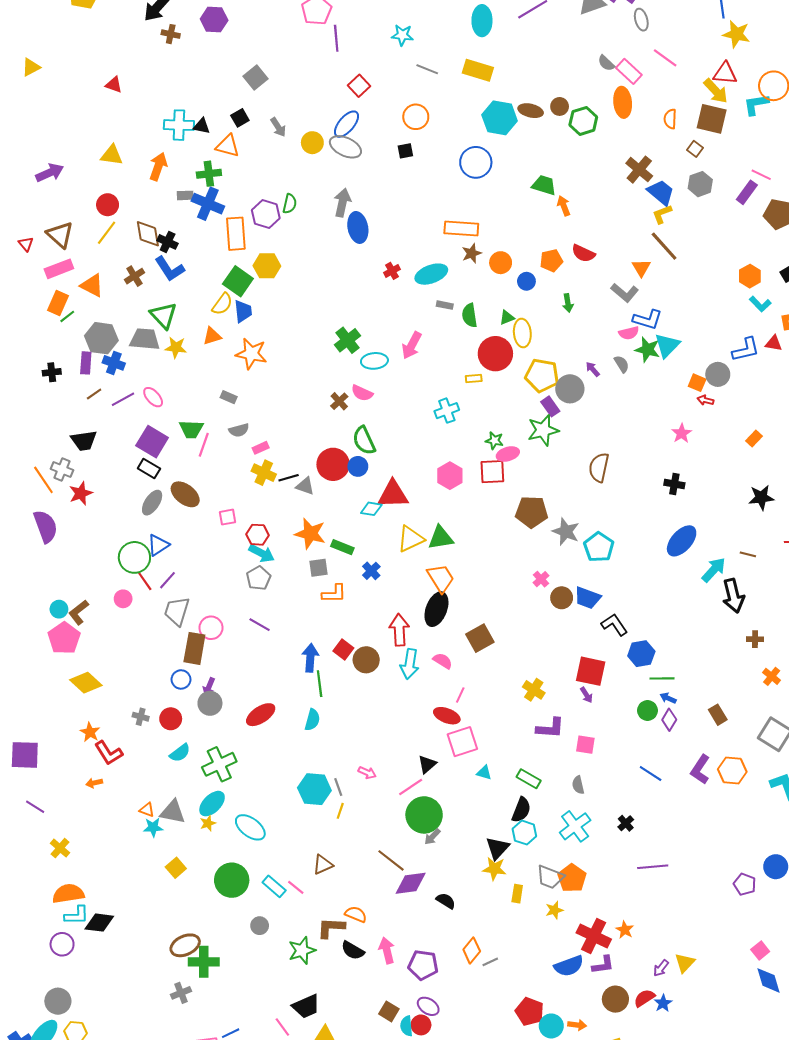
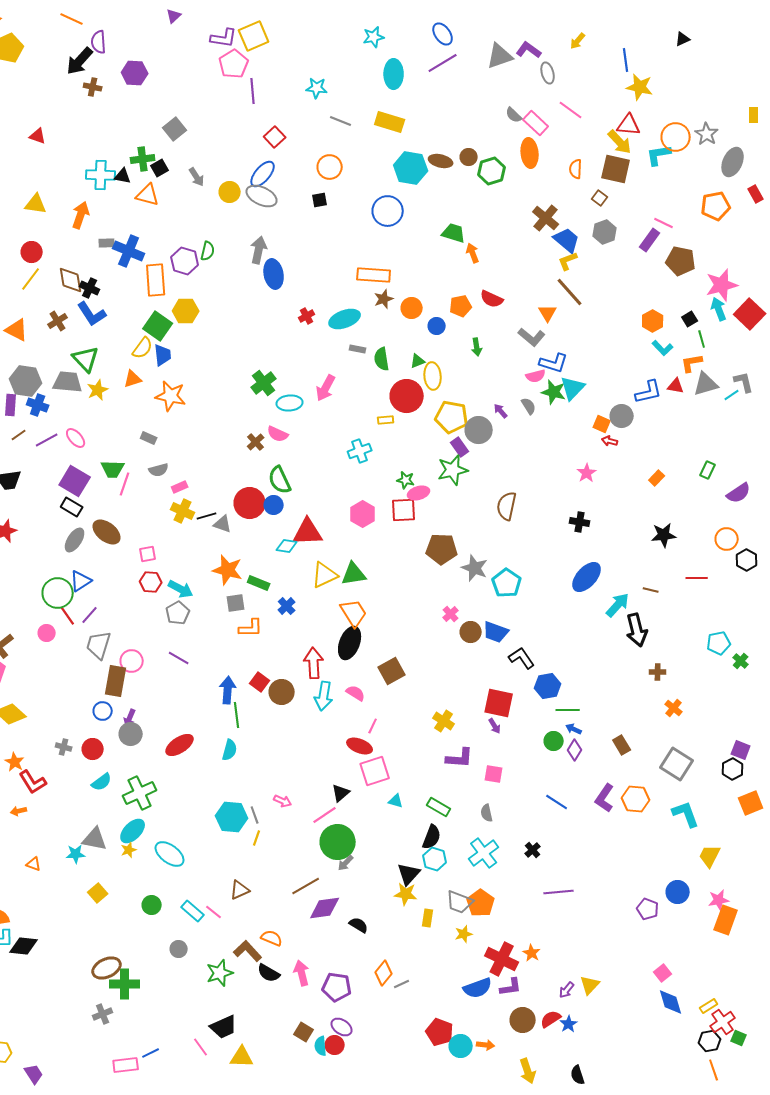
green cross: (209, 174) -> (143, 159), moved
yellow star: (176, 347) -> (98, 390), turned -30
red hexagon: (258, 535) -> (151, 582), moved
orange triangle: (147, 810) -> (34, 864), moved
brown line: (391, 860) -> (306, 886), turned -68
green circle: (232, 880) -> (152, 905), size x0.6
brown L-shape: (331, 928) -> (248, 951), turned 44

